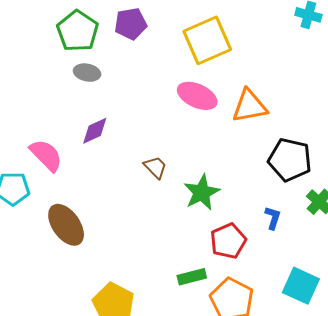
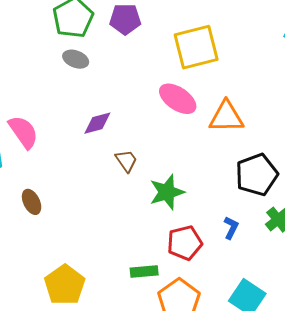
purple diamond: (95, 131) -> (97, 123), moved
black pentagon: (290, 160) -> (257, 175), turned 30
brown ellipse: (66, 225) -> (32, 202), size x0.6

